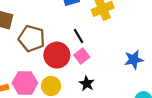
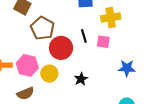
pink square: (82, 56) -> (103, 42), moved, turned 32

